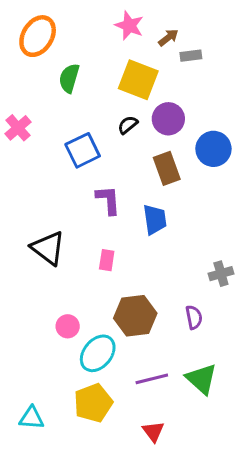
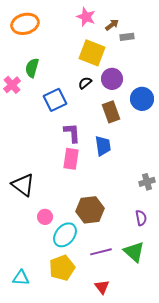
orange ellipse: (38, 36) -> (25, 24), turned 44
green semicircle: (69, 78) -> (32, 68), moved
black triangle: (48, 248) -> (23, 185), moved
pink rectangle: (107, 260) -> (71, 159), moved, size x1.5
purple semicircle: (194, 317) -> (141, 218), moved

